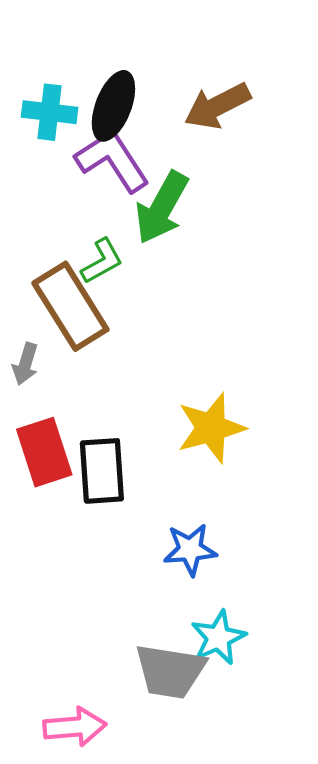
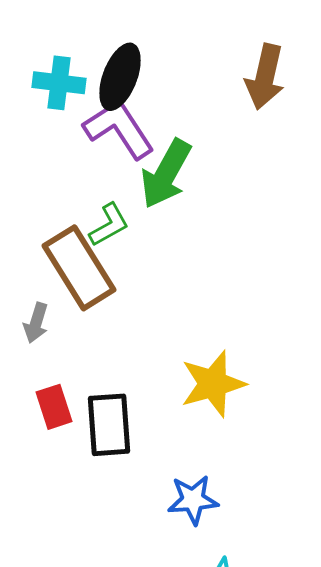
brown arrow: (217, 106) -> (265, 77), moved, turned -50
red rectangle: (44, 452) -> (54, 407), size x0.7

